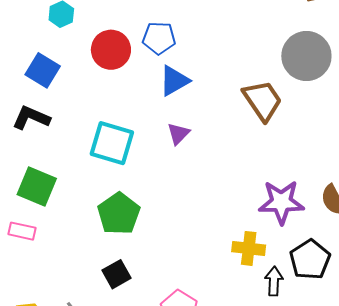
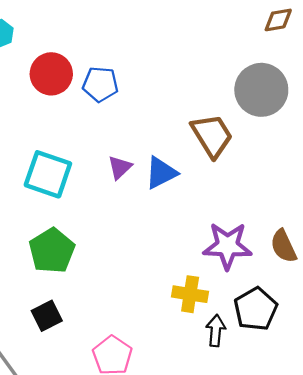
blue pentagon: (159, 38) -> (100, 84), moved
blue triangle: (174, 81) -> (161, 173), moved

